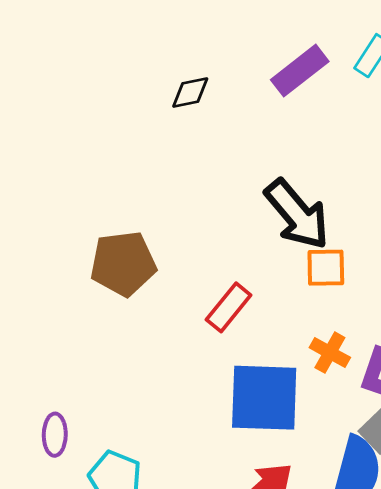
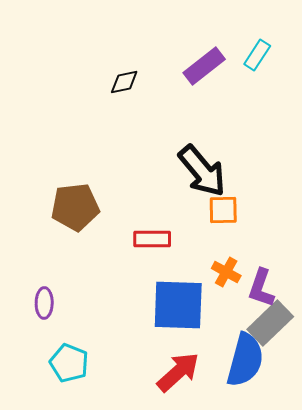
red rectangle: (229, 307) -> (152, 239), turned 51
purple ellipse: (55, 435) -> (44, 303), moved

